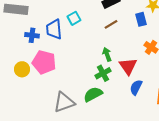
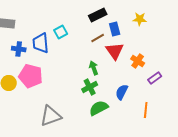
blue rectangle: (141, 19) -> (115, 29), moved
red triangle: (128, 66) -> (115, 51), moved
blue semicircle: (136, 87) -> (122, 92), moved
green semicircle: (93, 94) -> (99, 108), moved

